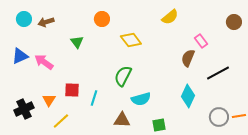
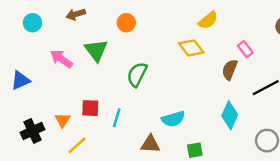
brown arrow: (46, 22) -> (76, 14), moved
yellow diamond: (131, 40) -> (191, 48), moved
green triangle: (77, 42) -> (96, 50), size x1.5
blue triangle: (20, 56) -> (20, 80), moved
pink arrow: (44, 62) -> (61, 59), moved
green semicircle: (123, 76) -> (137, 74), moved

